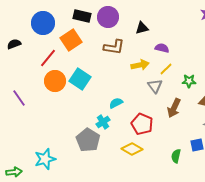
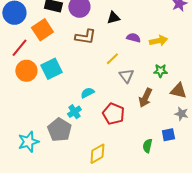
yellow arrow: (140, 65) -> (158, 41), moved
yellow line: (166, 69) -> (112, 59), moved
cyan square: (80, 79) -> (51, 69), turned 30
yellow diamond: (132, 149) -> (97, 154), moved, turned -60
cyan star: (45, 159) -> (28, 142), moved

